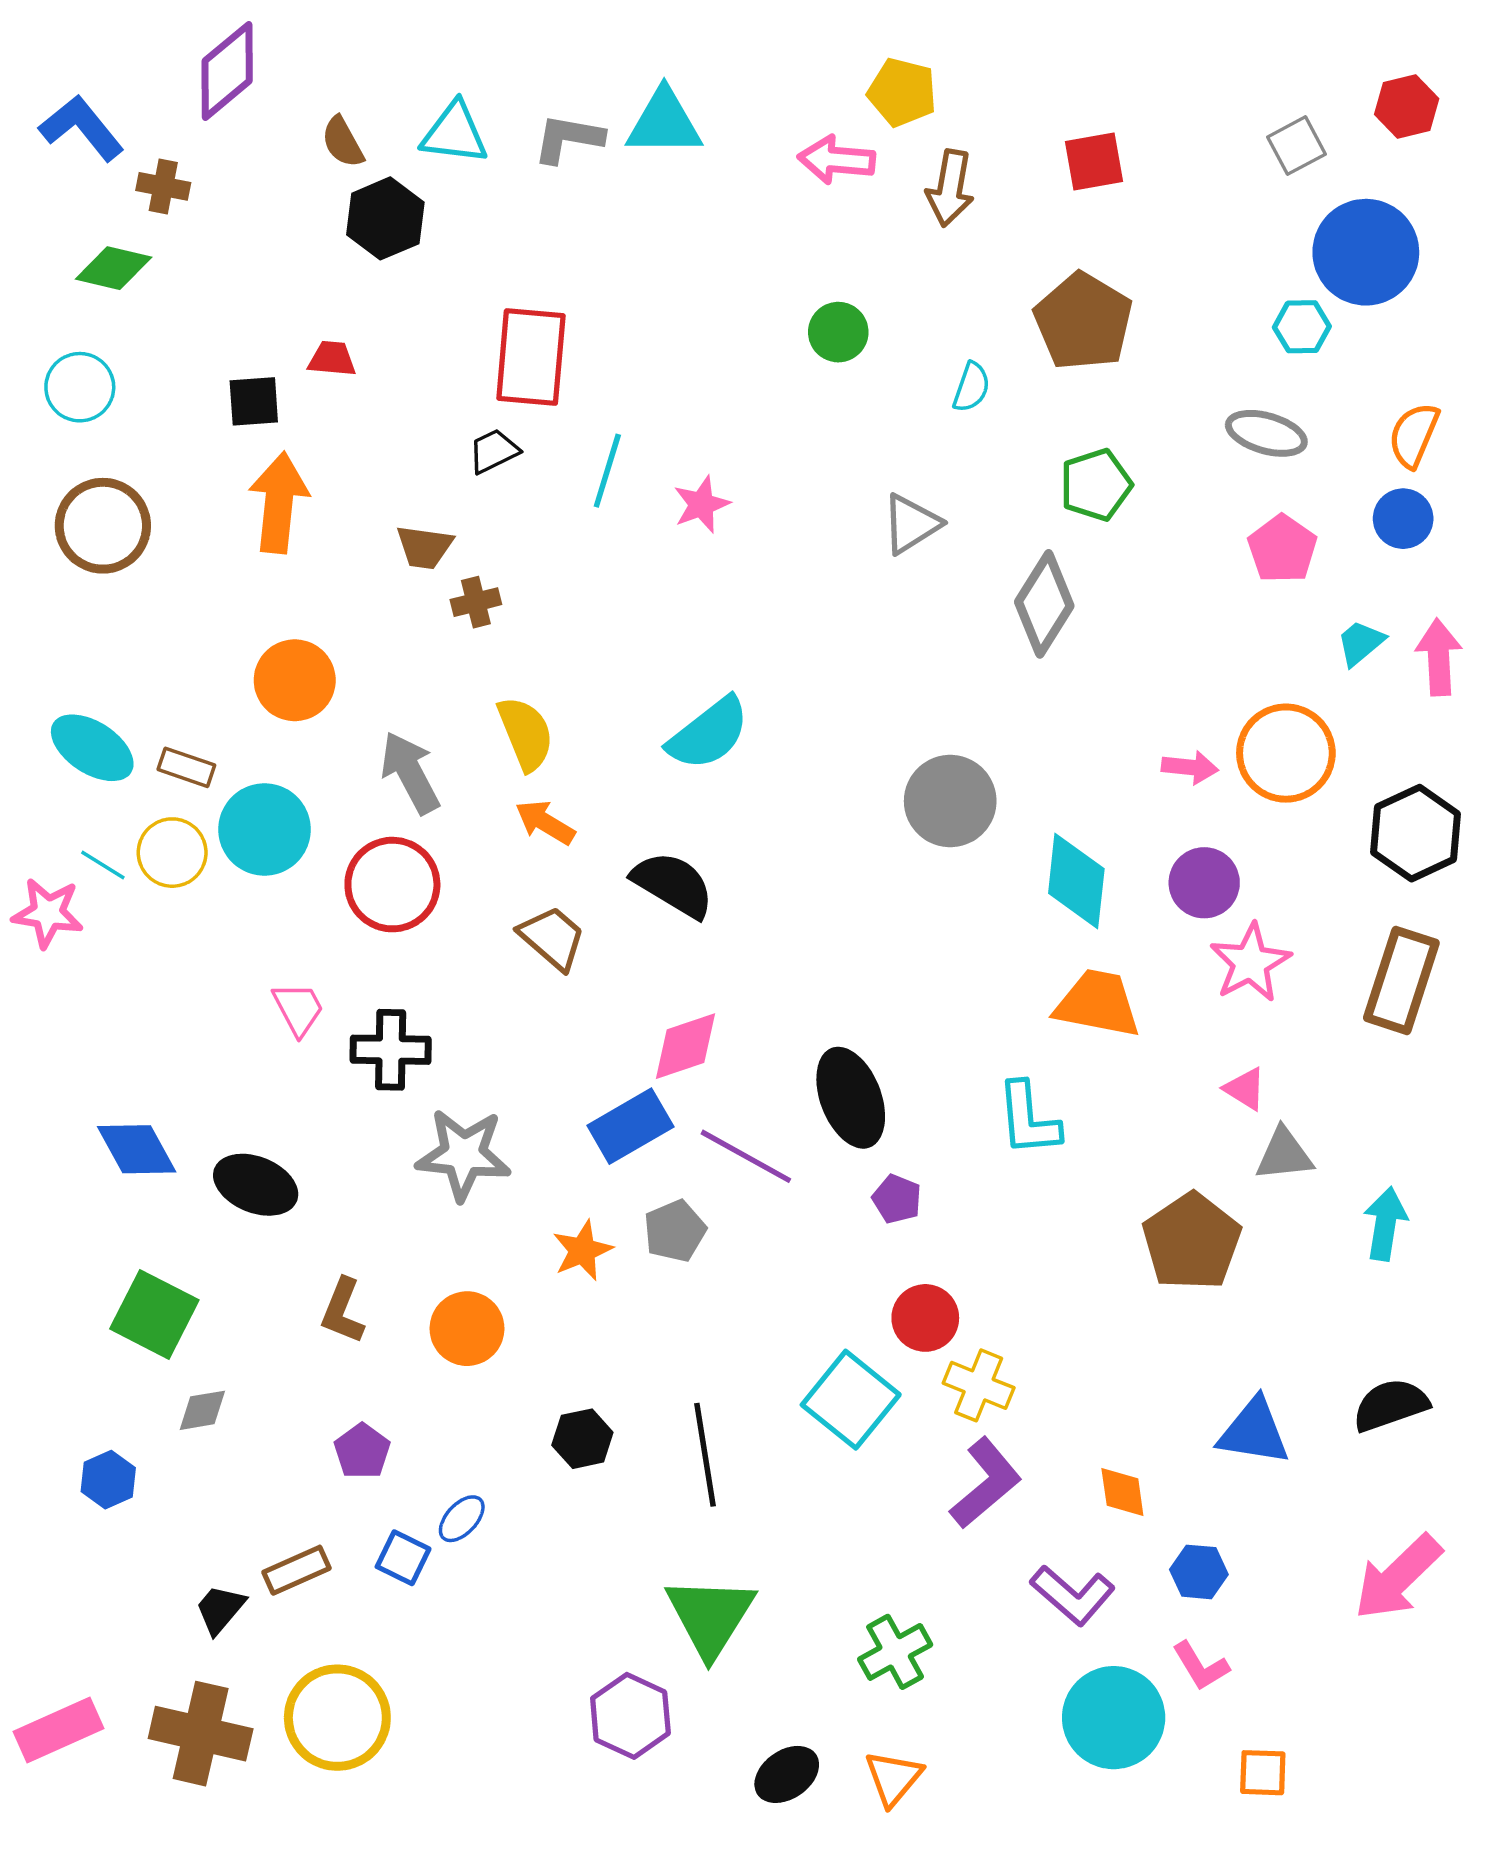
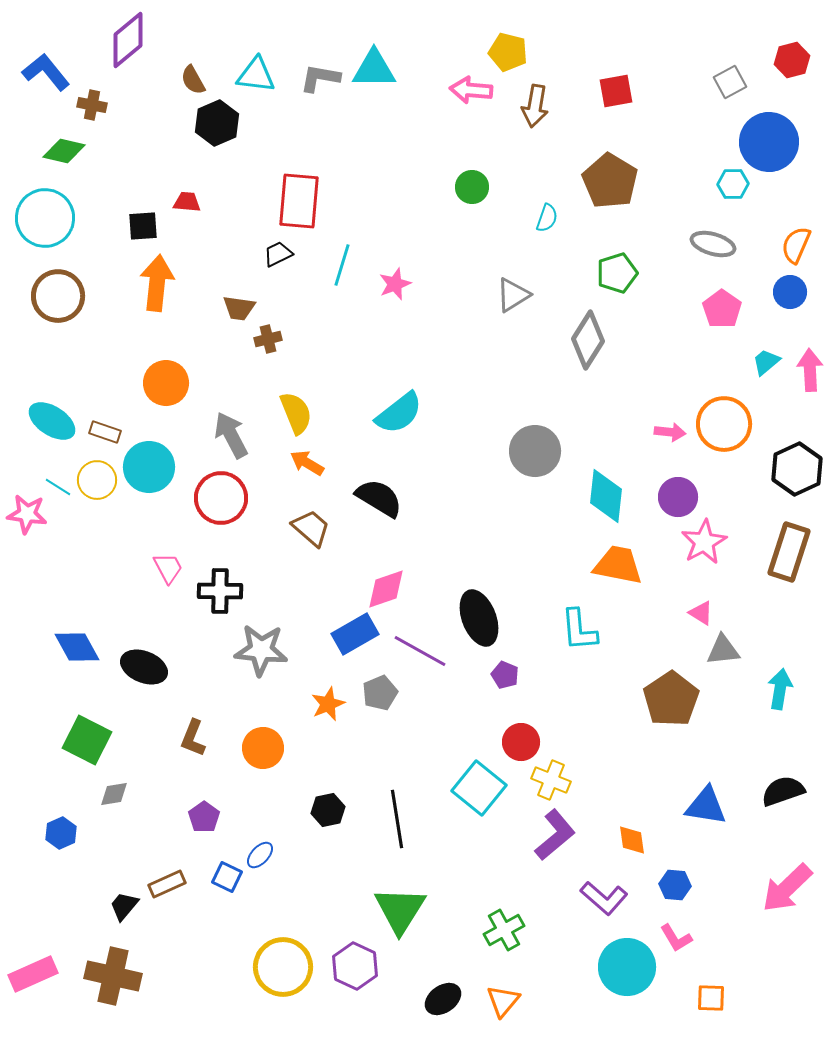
cyan circle: (80, 387) -> (45, 218), size x1.5
yellow circle: (337, 1718) -> (283, 967), moved

